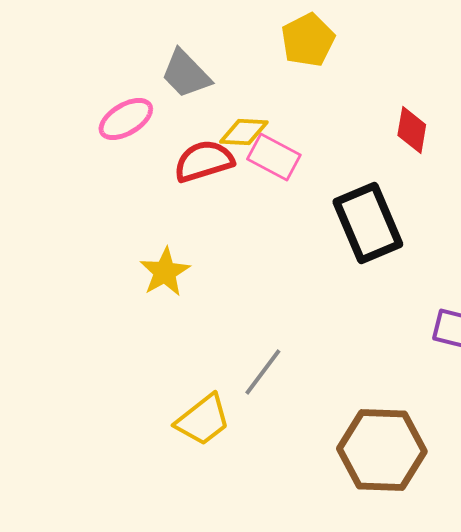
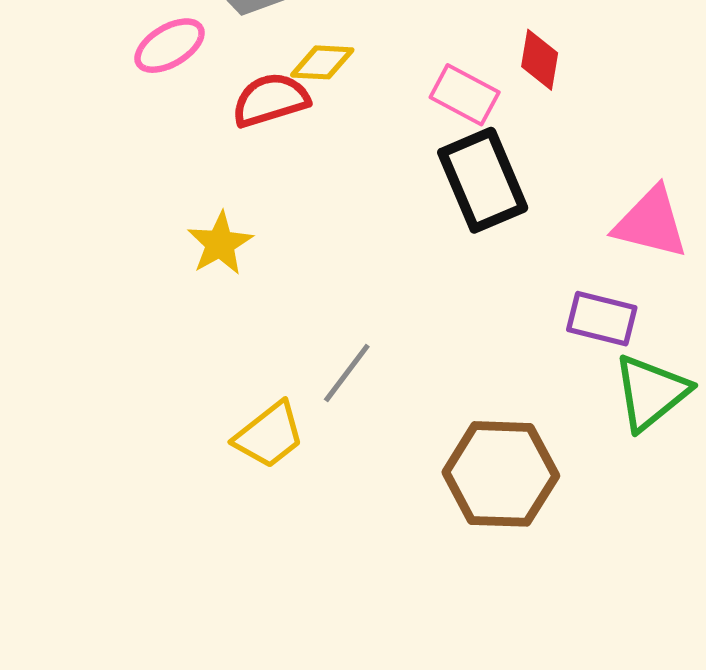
pink rectangle: (274, 157) -> (465, 95), moved

